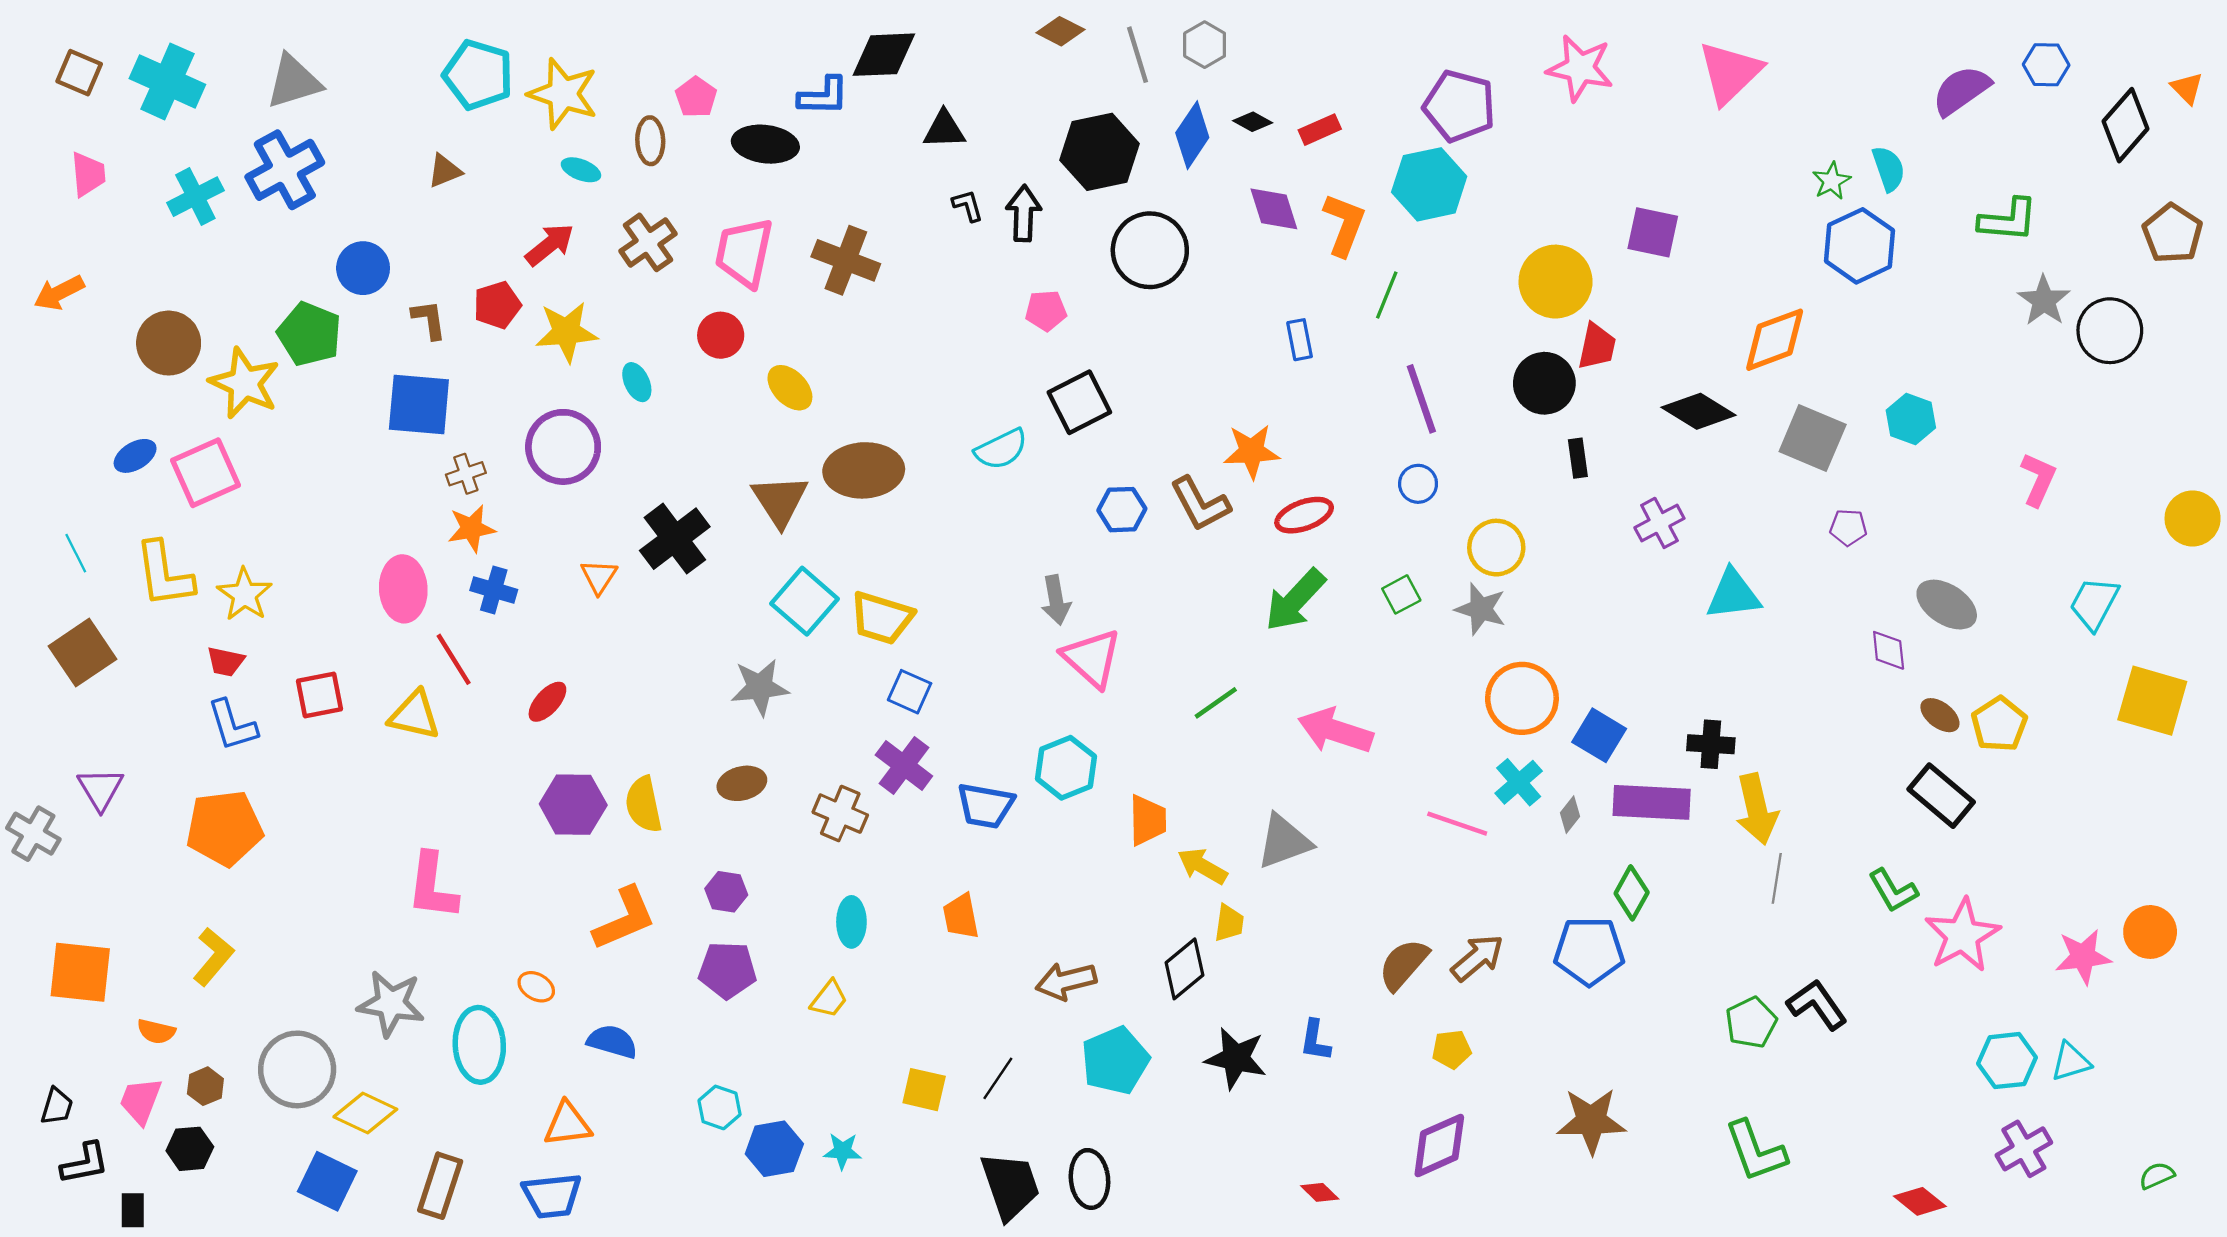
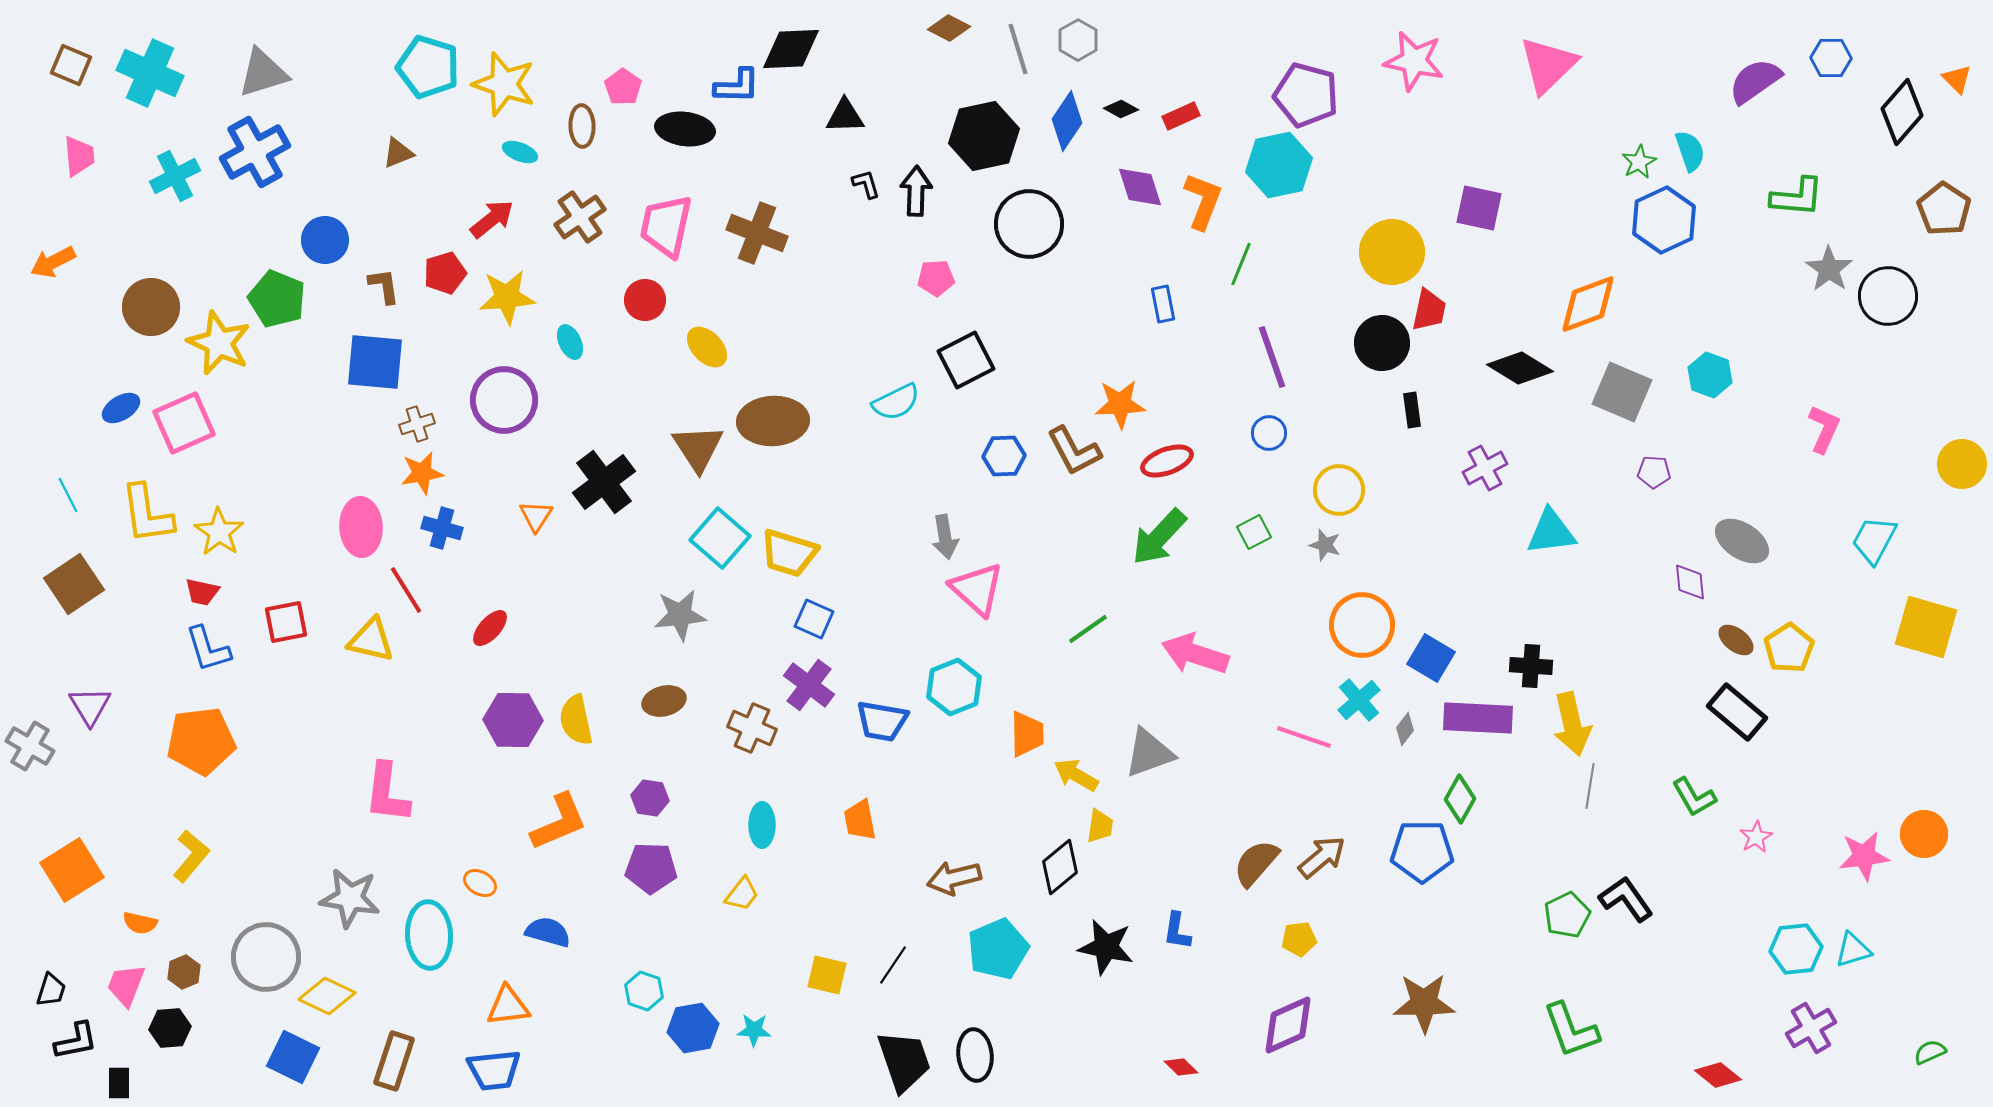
gray star: (1481, 609) -> (1325, 545), size x0.7
pink star: (1962, 935) -> (1756, 837), size x0.5
orange square: (80, 972) -> (72, 870), turned -38

